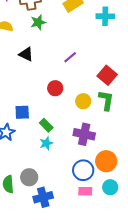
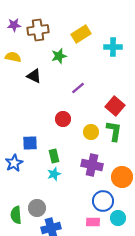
green star: (38, 22) -> (59, 56), moved
black triangle: (26, 54) -> (34, 76), moved
green rectangle: (46, 125) -> (54, 156), turned 32
orange circle: (106, 161) -> (122, 177), moved
blue circle: (83, 170) -> (103, 201), moved

